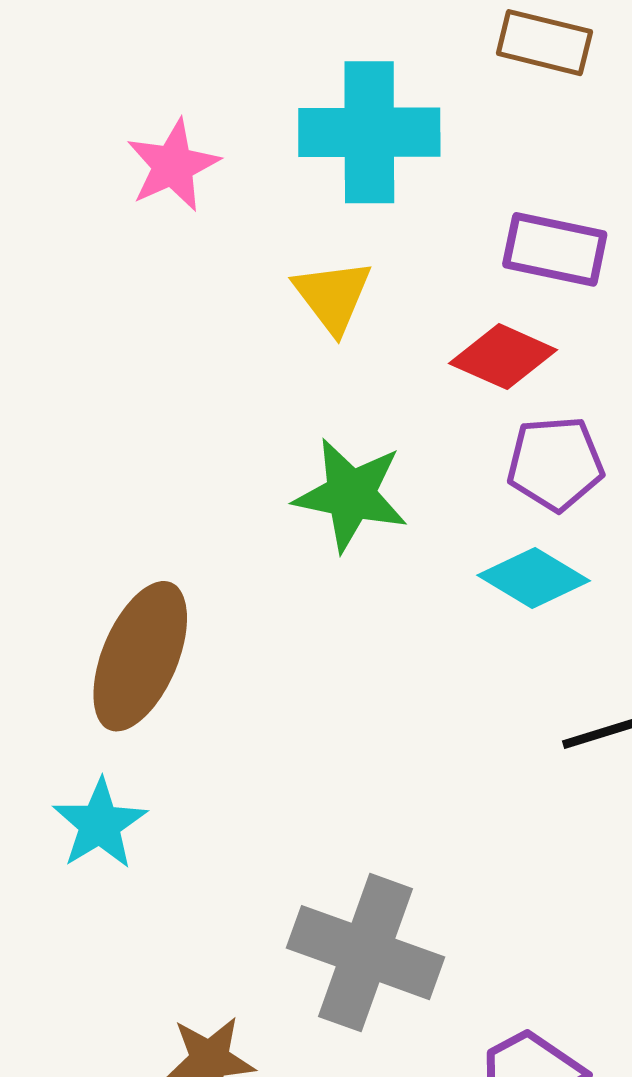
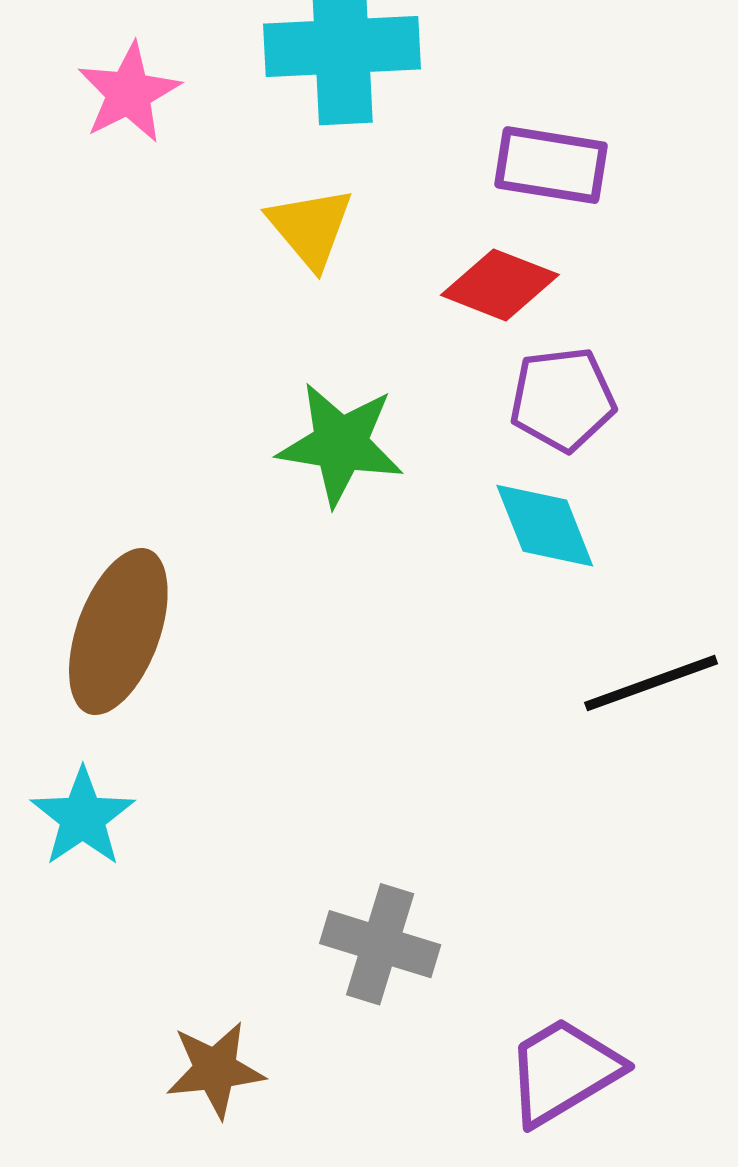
cyan diamond: (534, 578) -> (545, 526), turned 40
gray cross: (365, 953) -> (380, 944), size x0.7

